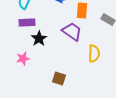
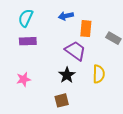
black star: (39, 39) -> (67, 75), moved
brown square: (59, 79) -> (62, 100), turned -32

